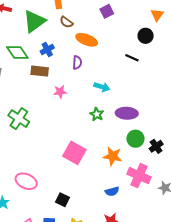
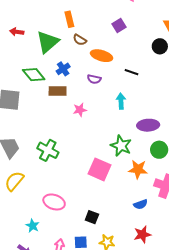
black line: (132, 58) -> (132, 72), moved
purple semicircle: (77, 62) -> (94, 79), turned 104
cyan arrow: (102, 87) -> (121, 101), turned -105
green star: (97, 114) -> (121, 146), moved, size x1.5
green cross: (19, 119) -> (48, 150), moved

